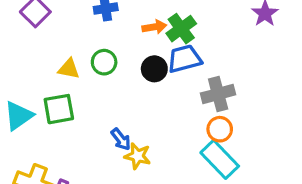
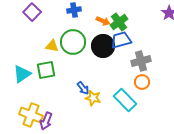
orange arrow: (154, 27) -> (103, 21), turned 32
green circle: (104, 62) -> (73, 42), size x1.6
black circle: (154, 69) -> (103, 46), size x1.5
cyan rectangle: (220, 159) -> (125, 100), moved

